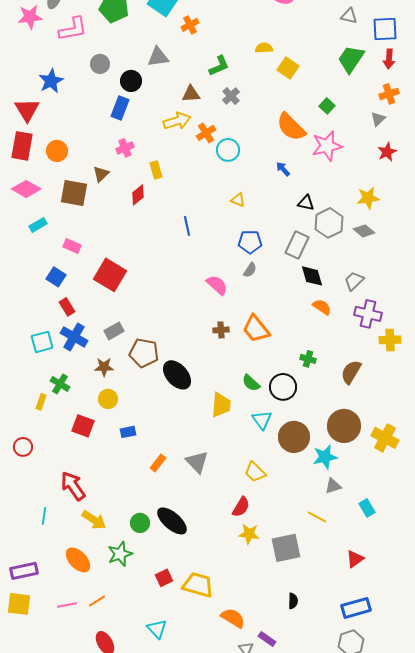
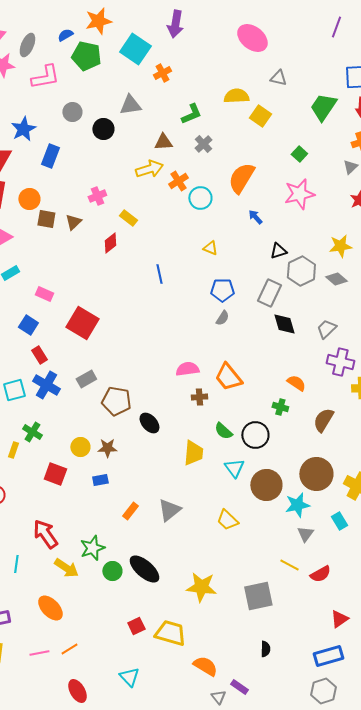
gray triangle: (349, 16) -> (278, 78), moved
yellow semicircle: (264, 48) -> (236, 96), size x1.4
blue rectangle: (120, 108) -> (50, 156), moved
orange semicircle: (291, 127) -> (241, 178), moved, turned 76
yellow rectangle: (156, 170) -> (128, 218), turned -36
brown square: (74, 193) -> (46, 219), moved, size x0.7
black triangle: (306, 203) -> (278, 251), turned -30
pink semicircle: (217, 285) -> (187, 369), moved, turned -50
orange semicircle: (322, 307) -> (296, 383), moved
brown cross: (221, 330) -> (199, 397), moved
brown star: (104, 367) -> (107, 448), moved
black ellipse: (177, 375) -> (149, 423), size x0.7
gray triangle: (197, 462) -> (169, 510), turned 35
gray triangle: (333, 486) -> (305, 534), turned -36
red semicircle: (241, 507) -> (320, 574), moved, turned 30
cyan rectangle: (367, 508) -> (339, 521), moved
yellow star: (249, 534) -> (201, 587), moved, size x1.4
green star: (120, 554) -> (92, 548), moved
red triangle: (355, 559) -> (339, 619), moved

